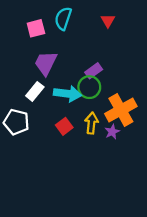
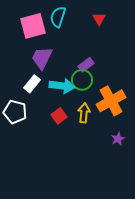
pink square: (36, 28) -> (33, 26), size x1.5
purple star: (112, 132) -> (118, 139), moved

